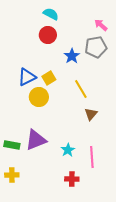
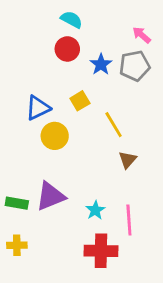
blue star: (72, 56) -> (101, 64), moved
yellow square: (49, 78) -> (80, 101), moved
red cross: (72, 179) -> (101, 251), size x1.6

